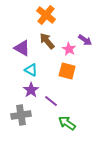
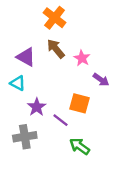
purple arrow: (85, 40) -> (101, 80), moved
cyan triangle: (31, 70) -> (18, 83), moved
orange square: (67, 71) -> (80, 103), moved

